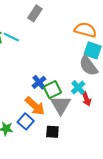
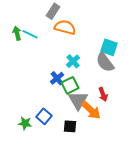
orange semicircle: (85, 30) -> (65, 27), moved
cyan cross: (78, 87) -> (73, 61), moved
orange arrow: (35, 106) -> (91, 110), moved

